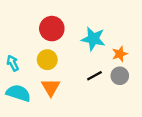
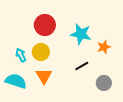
cyan arrow: (13, 63) -> (21, 55), moved
gray circle: (120, 76) -> (104, 83), moved

